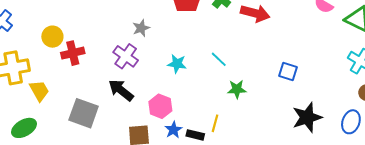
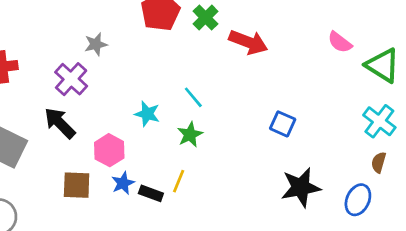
cyan star: (177, 64) -> (147, 114), moved
green star: (237, 89) -> (190, 134), moved, turned -30

